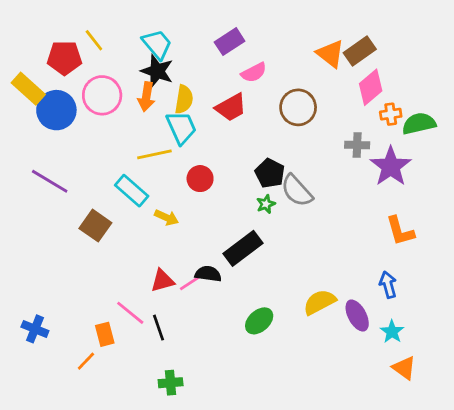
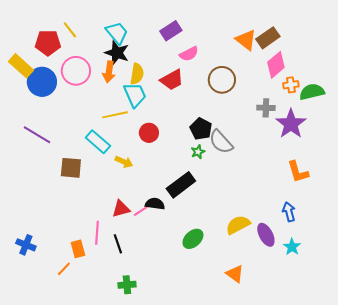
brown square: (95, 226) -> (71, 168), turned -30
pink line: (130, 313) -> (97, 233), turned 55
orange triangle: (404, 368) -> (235, 274), moved

